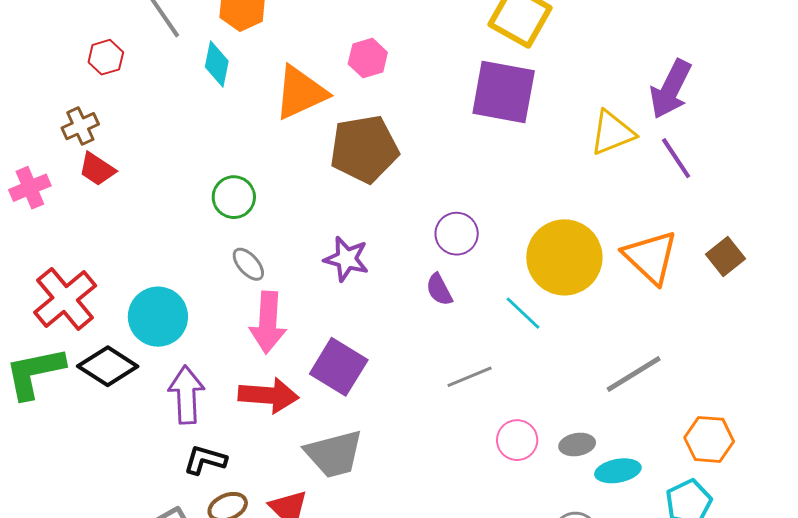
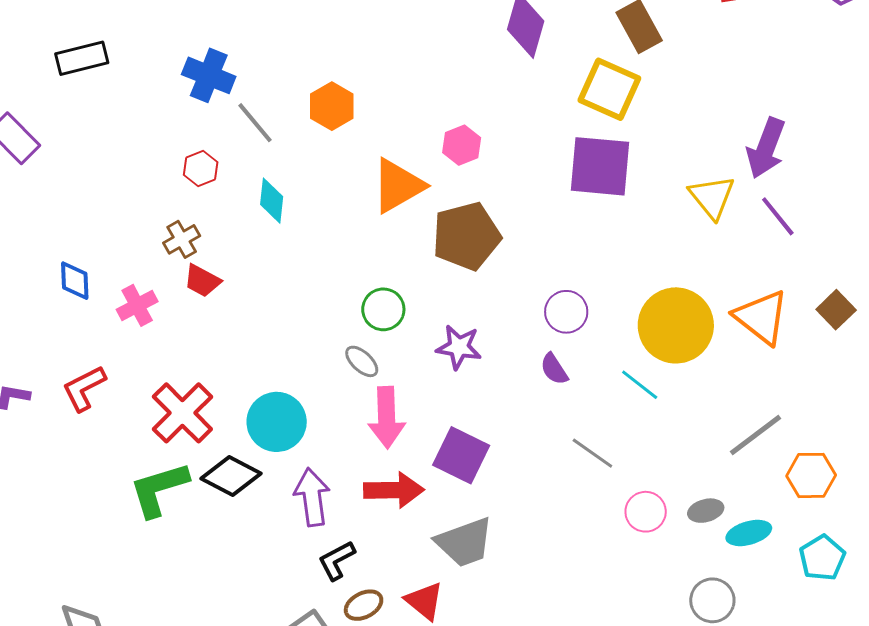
cyan diamond: (217, 64) -> (272, 201), moved
yellow triangle: (612, 133) -> (712, 197), turned -42
green circle: (234, 197) -> (383, 309), moved
gray line: (470, 377) -> (592, 453), turned 63
orange hexagon: (709, 439) -> (811, 475), moved
black L-shape: (205, 460) -> (337, 560), turned -39

